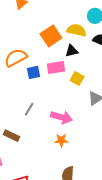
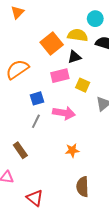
blue square: (33, 72) -> (37, 98), moved
pink arrow: (61, 117) -> (64, 113), moved
brown rectangle: (12, 136) -> (20, 150), turned 35

